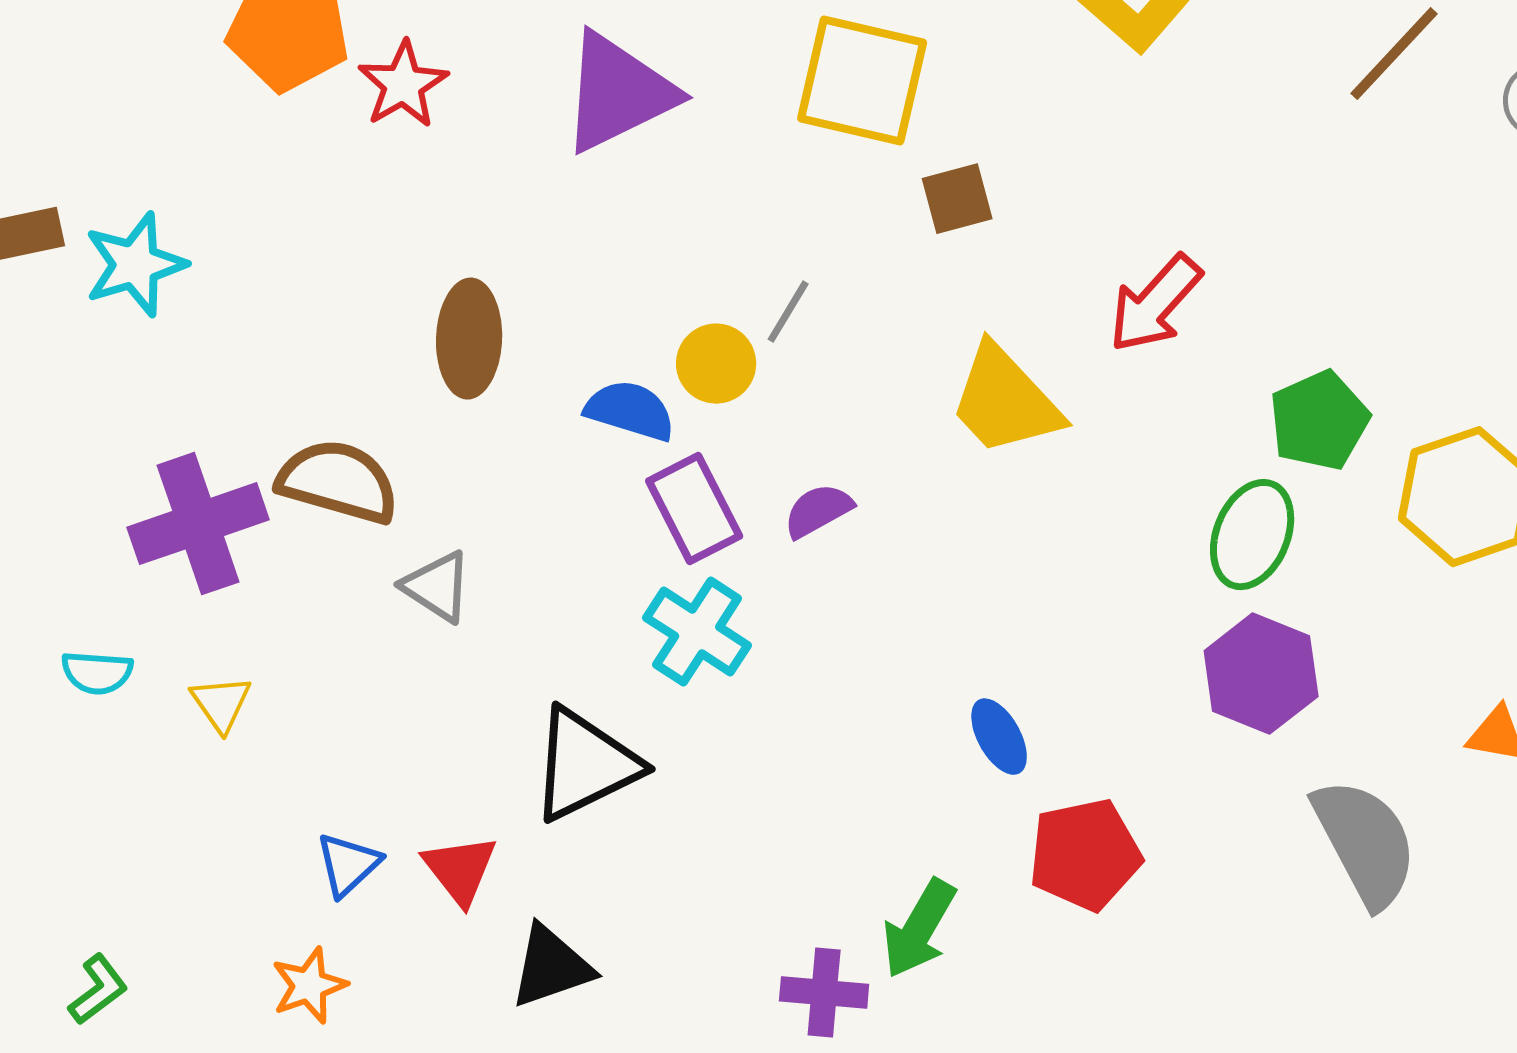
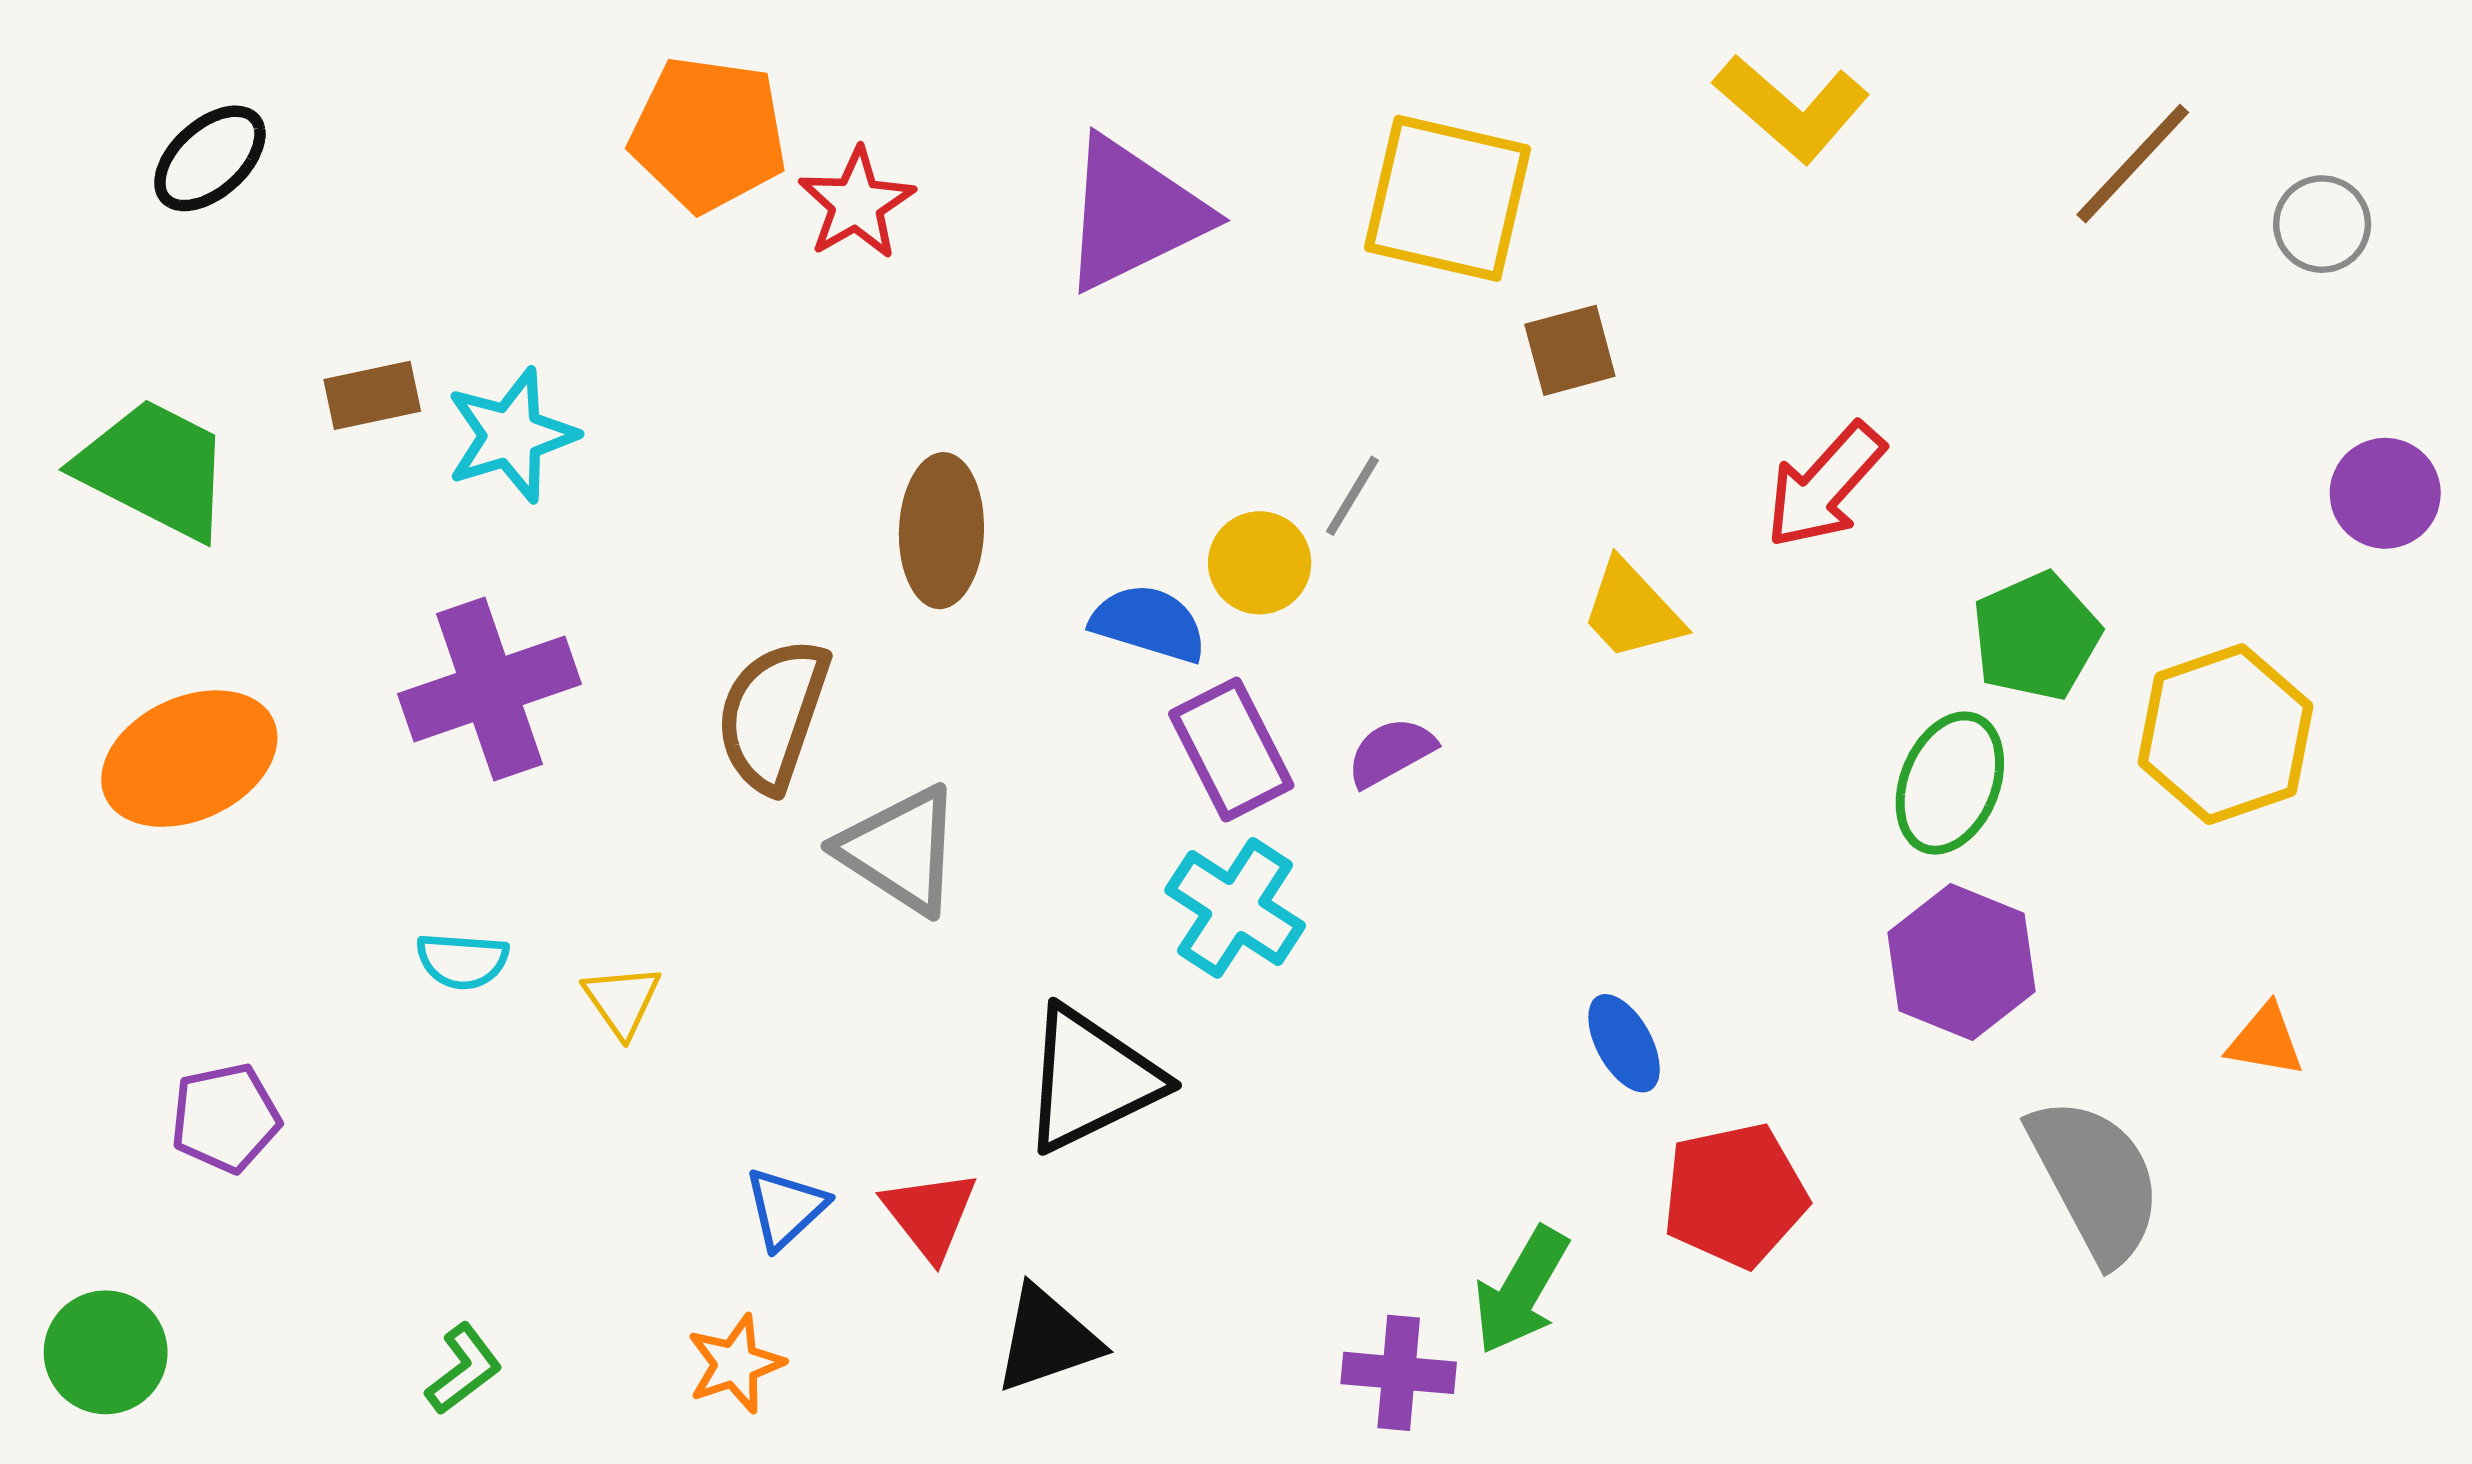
yellow trapezoid: (1005, 401) -> (1632, 610), size x0.7
brown semicircle: (338, 482) -> (773, 715), turned -87
purple cross: (198, 524) -> (489, 689), moved
gray triangle: (437, 587) -> (900, 850), size x1.4

